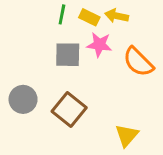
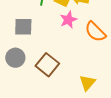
pink star: (99, 45) -> (68, 20), turned -30
gray square: (68, 55) -> (23, 27), moved

